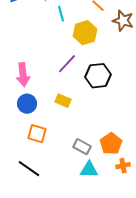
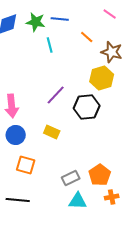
yellow hexagon: (85, 33) -> (102, 78), moved
gray rectangle: (82, 147) -> (71, 178), turned -54
black line: (29, 169) -> (18, 200), turned -30

